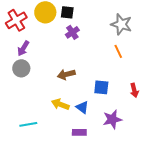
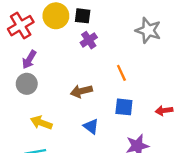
orange line: (118, 51) -> (121, 73), moved
red arrow: (134, 90) -> (164, 111), turned 96
yellow arrow: (60, 104) -> (41, 123), moved
blue triangle: (82, 107) -> (91, 126), moved

